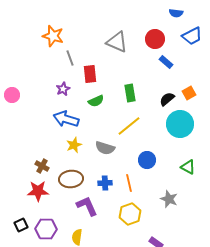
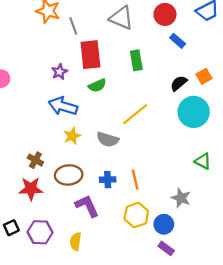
gray line: (70, 58) -> (73, 26), moved
red rectangle: (90, 74) -> (90, 55), size x1.4
green rectangle: (130, 93) -> (136, 60), moved
blue circle: (147, 160) -> (164, 224), moved

